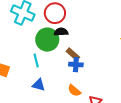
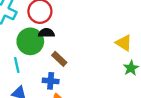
blue cross: (76, 65) -> (51, 81), moved

